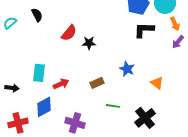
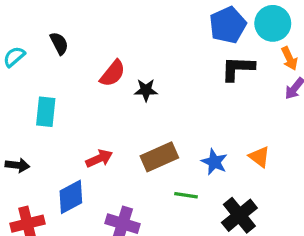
blue star: (127, 69) -> (214, 162), moved
cyan rectangle: (39, 73) -> (46, 112), moved
brown rectangle: (97, 83) -> (159, 157), size x1.5

